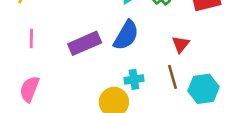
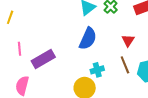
purple rectangle: (85, 43) -> (43, 59), moved

